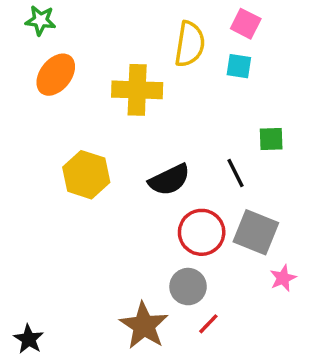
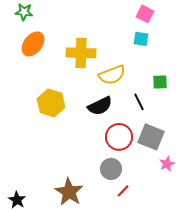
yellow semicircle: (190, 44) -> (112, 75), moved, turned 60
brown star: (144, 326) -> (69, 192), moved

